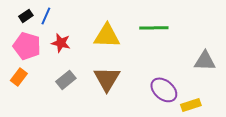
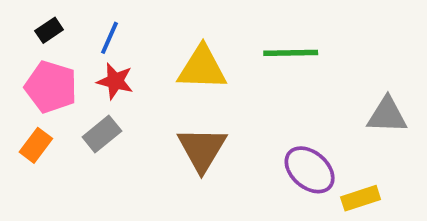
blue line: (46, 16) -> (109, 38), moved
gray rectangle: (66, 80) -> (102, 134), moved

